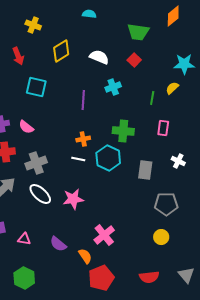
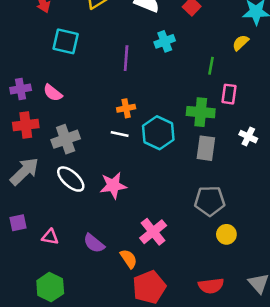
green line: (152, 98) -> (211, 66), moved
green cross: (123, 131) -> (201, 112), moved
gray pentagon: (166, 204) -> (210, 201), moved

